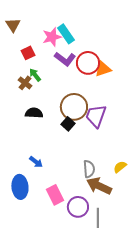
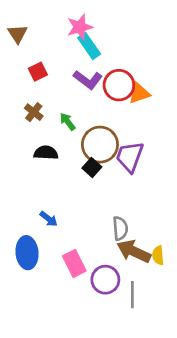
pink star: (52, 37) -> (80, 27), moved
green arrow: (35, 75) -> (68, 122), moved
yellow semicircle: (120, 167) -> (158, 255), moved, turned -56

